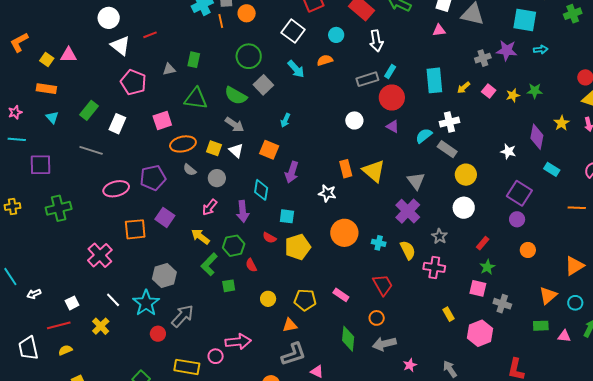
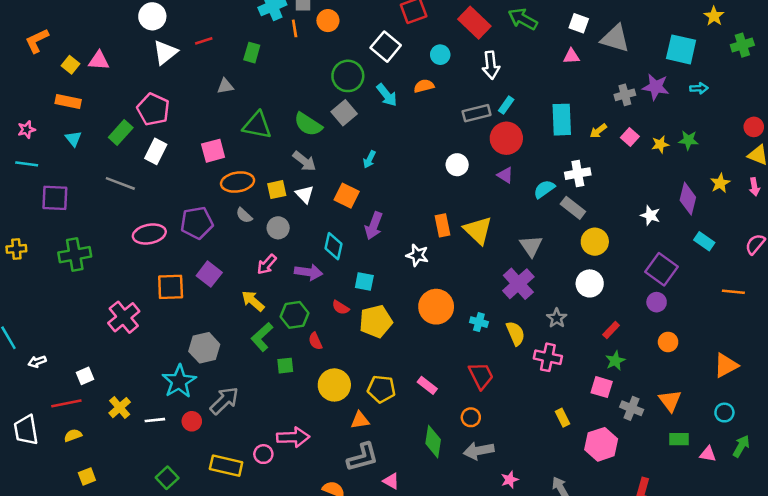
white triangle: (120, 46) -> (165, 52), turned 40
green circle: (249, 56) -> (348, 76), moved
green rectangle: (194, 60) -> (252, 53), moved
pink pentagon: (133, 82) -> (153, 109), moved
yellow square: (214, 148) -> (277, 190), turned -35
purple arrow: (243, 211) -> (309, 272), turned -80
orange triangle: (548, 295) -> (670, 401), moved, turned -30
yellow circle: (268, 299) -> (334, 385), size x1.6
white line: (113, 300) -> (155, 420), moved, turned -56

